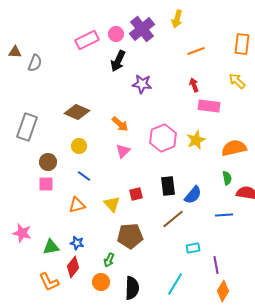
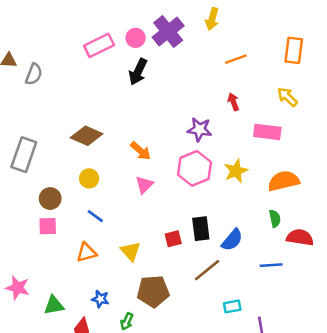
purple star: (142, 84) -> (200, 129), moved
pink rectangle: (209, 106) -> (267, 132), moved
red square: (136, 194) -> (173, 239), moved
blue star: (77, 243) -> (100, 299), moved

